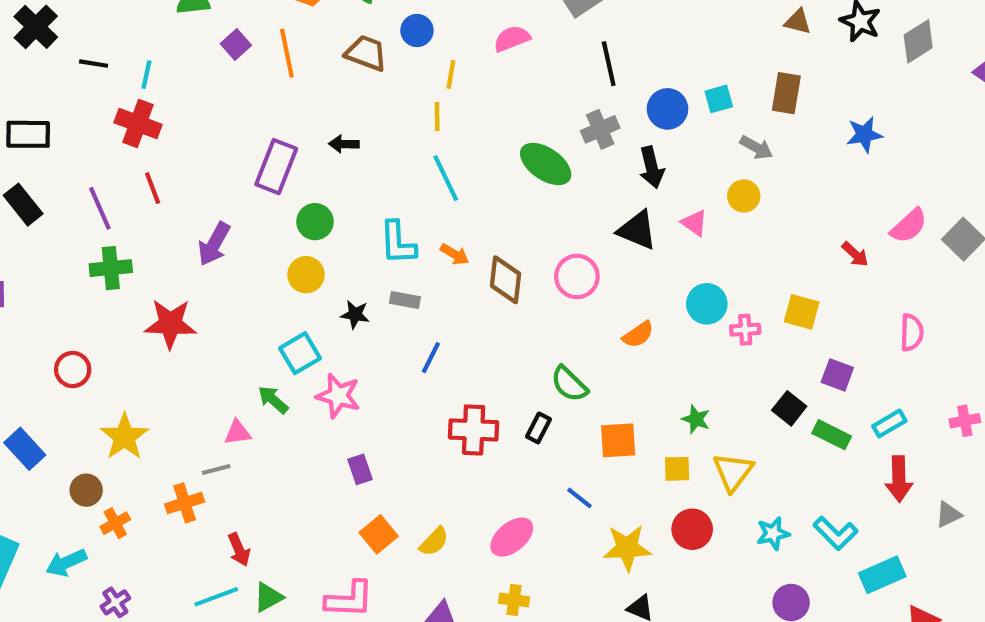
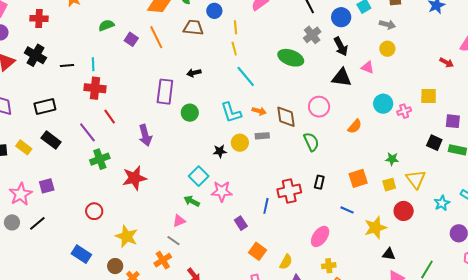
purple arrow: (214, 244) -> (145, 135), turned -30
yellow circle: (306, 275) -> (240, 143), moved
gray rectangle: (405, 300) -> (262, 136), moved
blue line: (431, 358) -> (266, 206), moved
green semicircle: (569, 384) -> (311, 142), moved, turned -144
gray line: (216, 469) -> (173, 241), turned 64
yellow semicircle: (434, 542) -> (286, 262), moved

